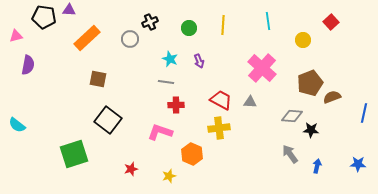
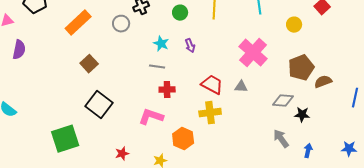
brown square: (98, 79) -> (89, 64), turned 36

